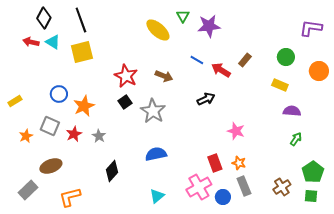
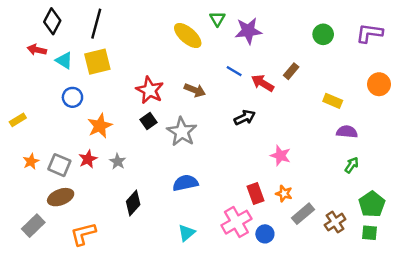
black line: (81, 20) -> (96, 24), turned 35
cyan triangle: (53, 42) -> (64, 60), moved
green circle: (286, 57) -> (323, 34), moved
blue circle: (59, 94) -> (72, 97), moved
gray square: (50, 126) -> (59, 165), moved
gray rectangle: (244, 186) -> (303, 214), moved, turned 72

